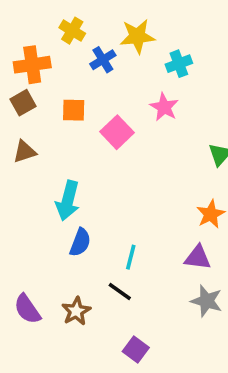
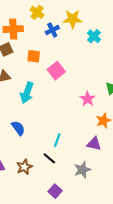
cyan cross: (179, 64) -> (94, 36), turned -32
pink star: (164, 107) -> (88, 99), moved
cyan arrow: (68, 201) -> (27, 93), moved
blue semicircle: (80, 242) -> (18, 128), moved, turned -63
gray star: (207, 301) -> (82, 170), moved, turned 30

